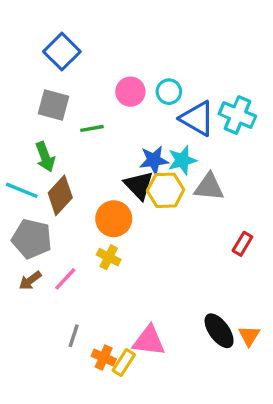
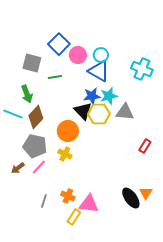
blue square: (62, 52) -> (59, 44), moved
blue triangle: (197, 118) -> (99, 71), moved
gray pentagon: (32, 239) -> (35, 146), moved
orange triangle: (249, 336) -> (146, 193), moved
orange cross: (104, 358) -> (68, 196), moved

